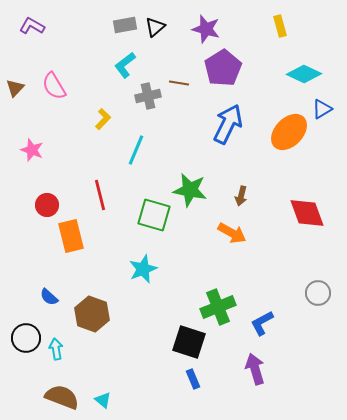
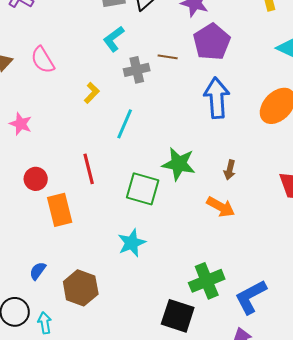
blue arrow: (228, 124) -> (217, 98), turned -30
blue semicircle: (49, 297) -> (38, 271), turned 84
blue L-shape: (262, 323) -> (251, 297), size x1.4

